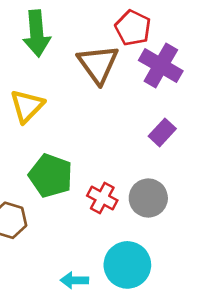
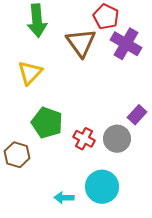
purple rectangle: (162, 132) -> (137, 115), moved

